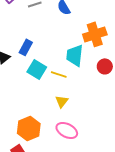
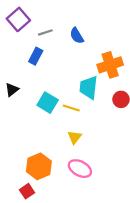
blue rectangle: (26, 47) -> (36, 56), moved

